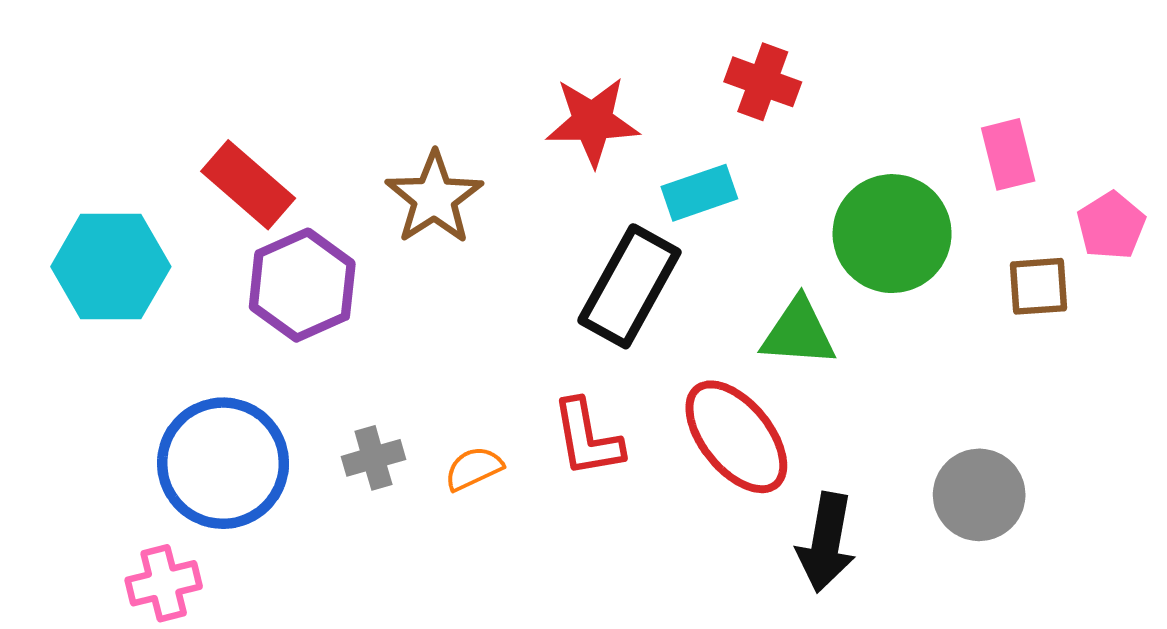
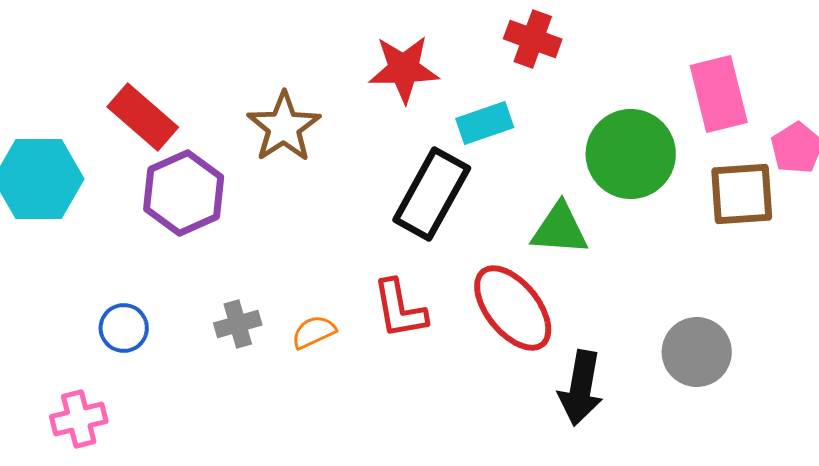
pink rectangle: (1008, 154) -> (719, 94), size x1.4
brown square: (1039, 286) -> (742, 194), size x1.4
blue circle: (223, 463) -> (124, 328), size x0.5

